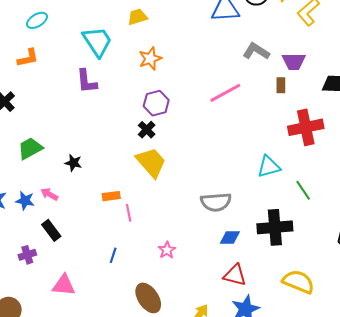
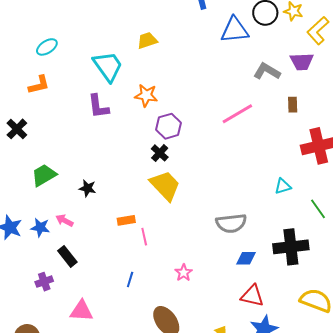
orange star: (150, 59) -> (146, 95), moved, turned 30
purple trapezoid: (294, 61) -> (302, 62), moved
cyan triangle: (269, 167) -> (283, 186), size x0.7

